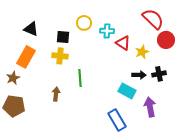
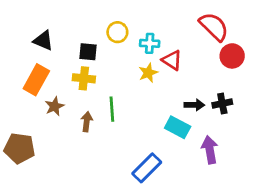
yellow star: (142, 52) -> (148, 73), moved
brown star: (13, 78) -> (54, 106), moved
brown arrow: (56, 94) -> (87, 122), moved
blue rectangle: (117, 120) -> (147, 168), moved, turned 75

